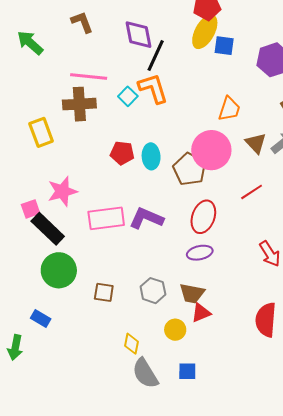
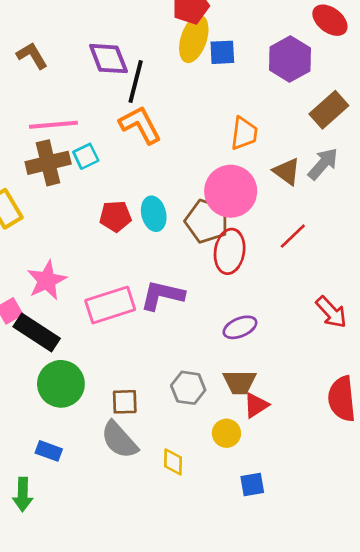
cyan square: (128, 96) -> (86, 156), moved, turned 30
red ellipse: (203, 217) -> (230, 251), moved
gray semicircle: (145, 373) -> (119, 440), moved

